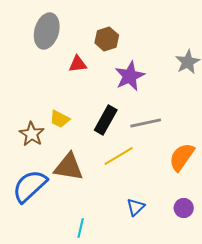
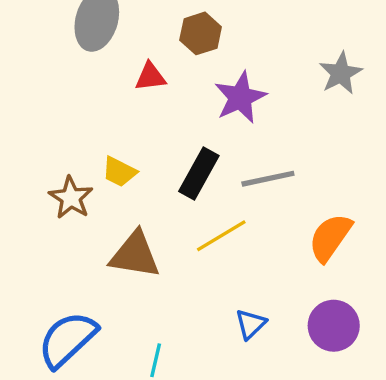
blue semicircle: (30, 186) -> (67, 339), moved
purple circle: (184, 208) -> (334, 326), size x1.5

